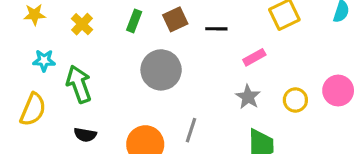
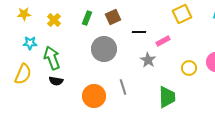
black line: (216, 29) -> (139, 32), moved
gray star: (248, 97) -> (148, 60), moved
gray line: (191, 130) -> (123, 87), turned -35
black semicircle: (85, 135) -> (56, 81), moved

